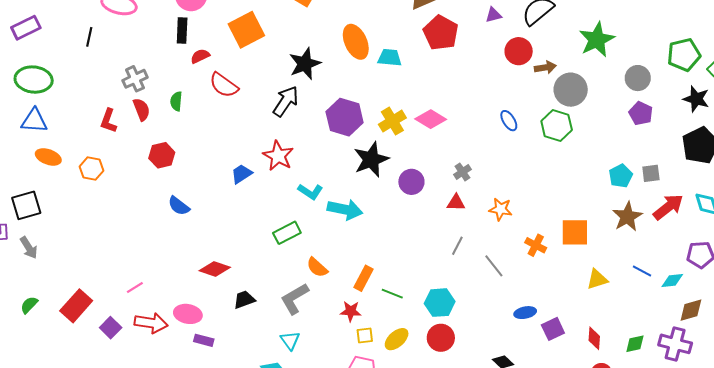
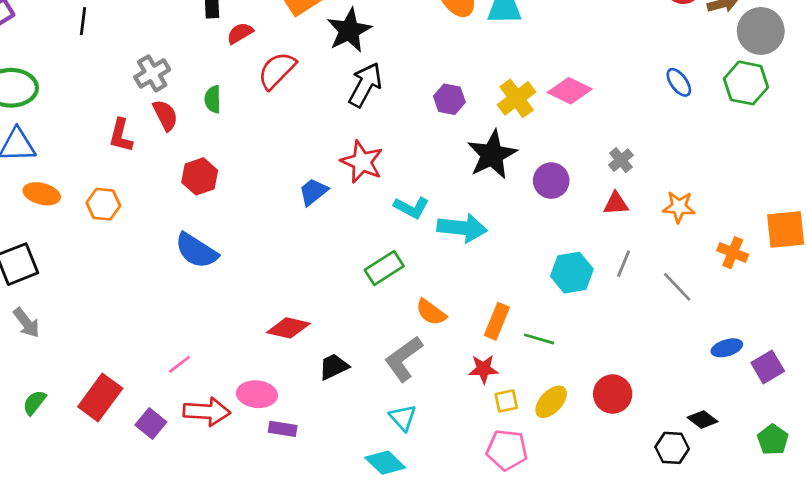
black star: (305, 64) -> (349, 30), moved
red semicircle: (224, 85) -> (277, 70), turned 104
purple hexagon: (345, 117) -> (449, 99), size x0.6
blue semicircle: (179, 206) -> (196, 251), moved, size x1.4
cyan hexagon: (440, 303) -> (572, 273), moved

